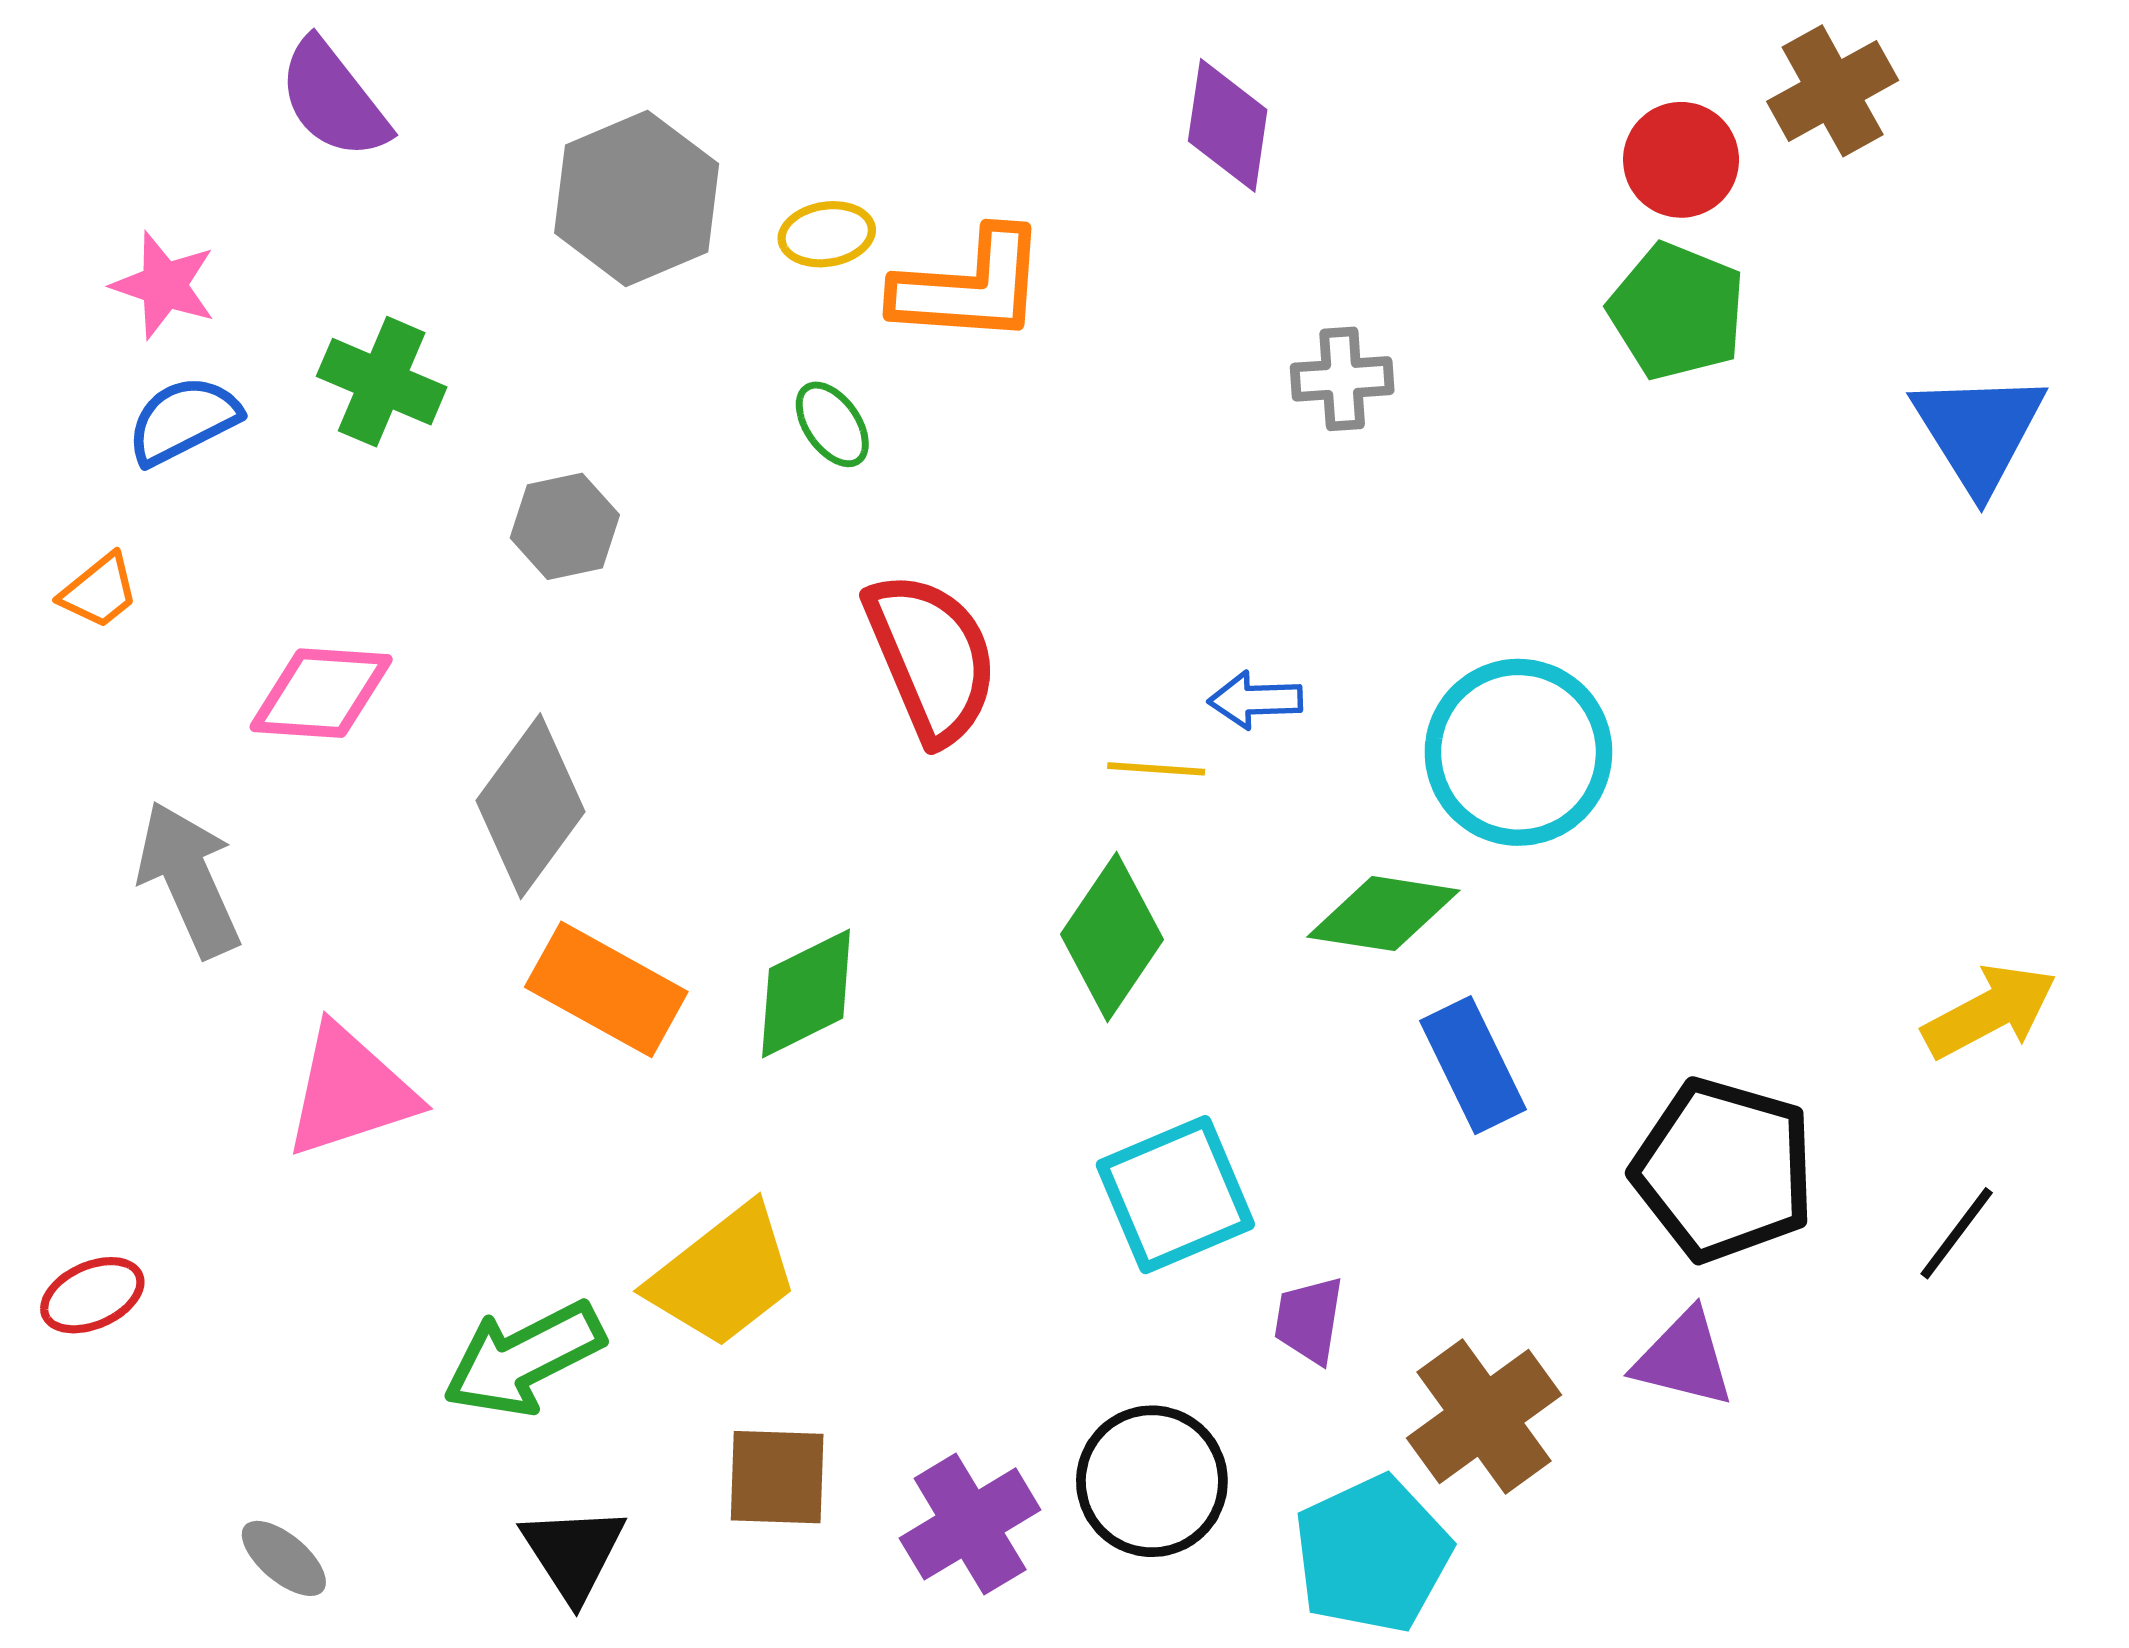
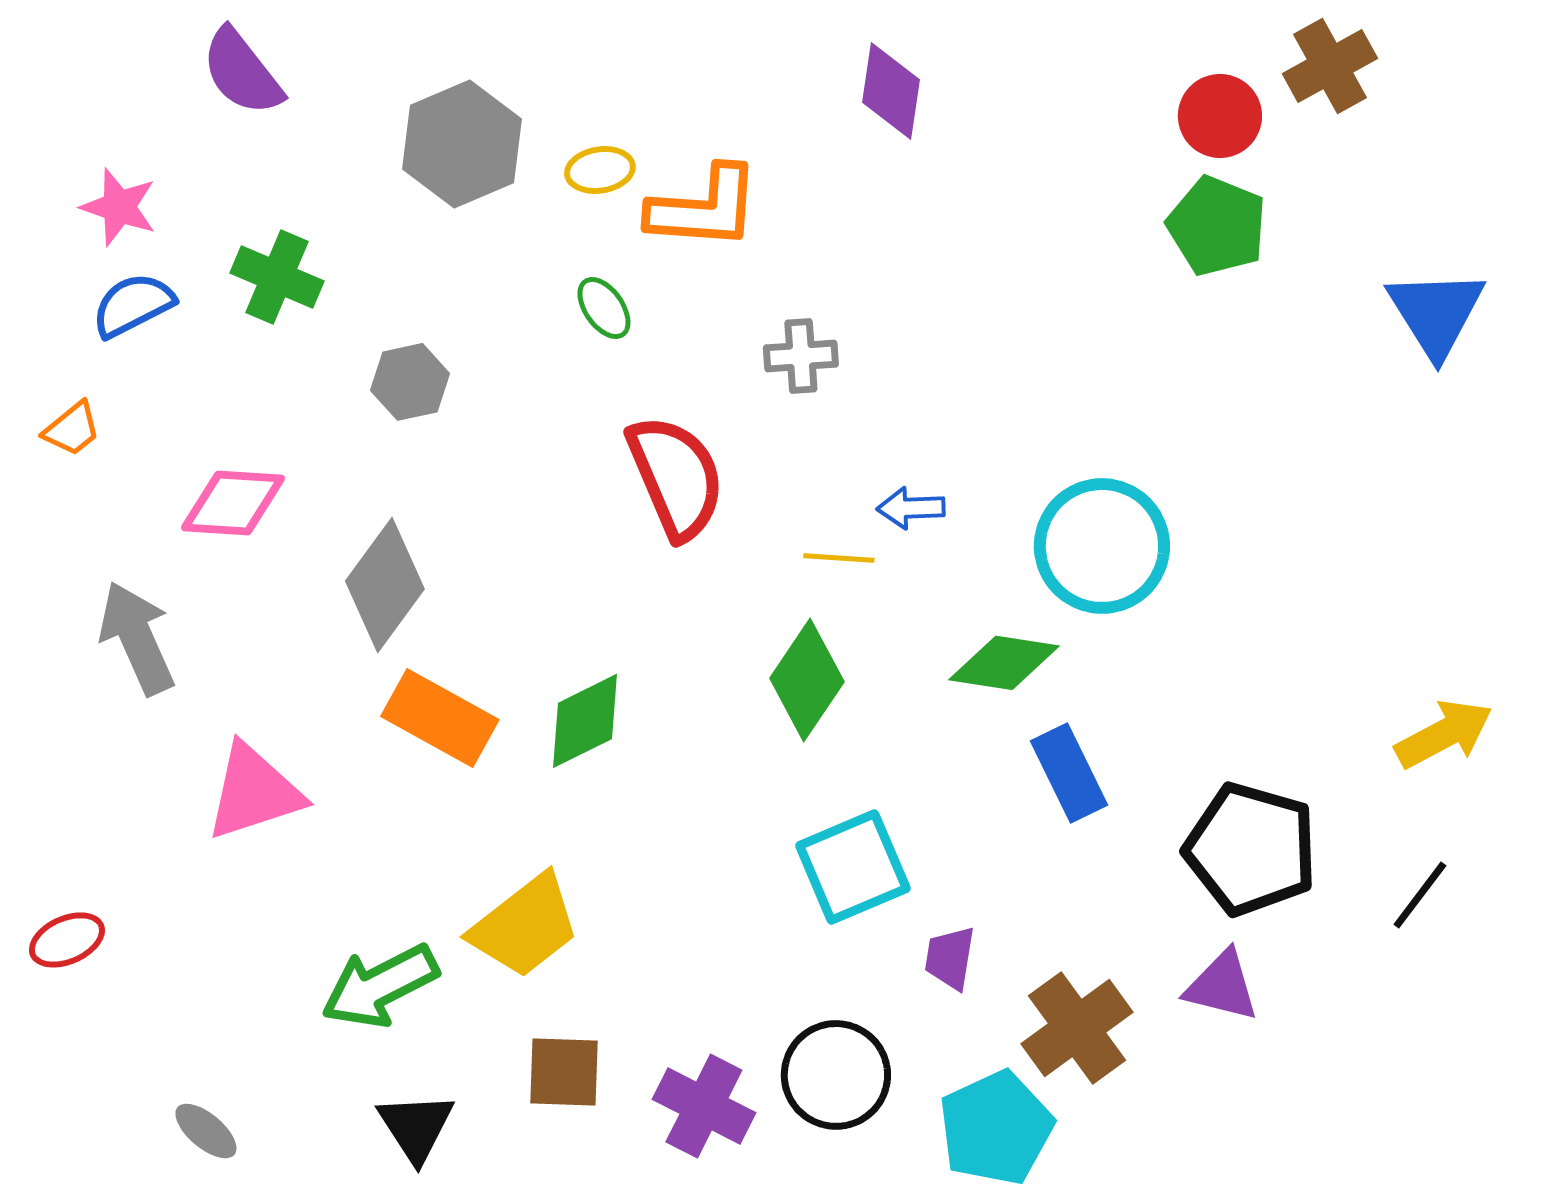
gray cross: (1342, 379) -> (801, 356), moved
purple cross: (970, 1524) -> (704, 1106), turned -32

